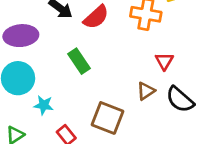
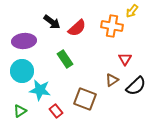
black semicircle: (180, 99) -> (136, 86), turned -85
cyan star: (44, 105) -> (40, 90), size x1.5

